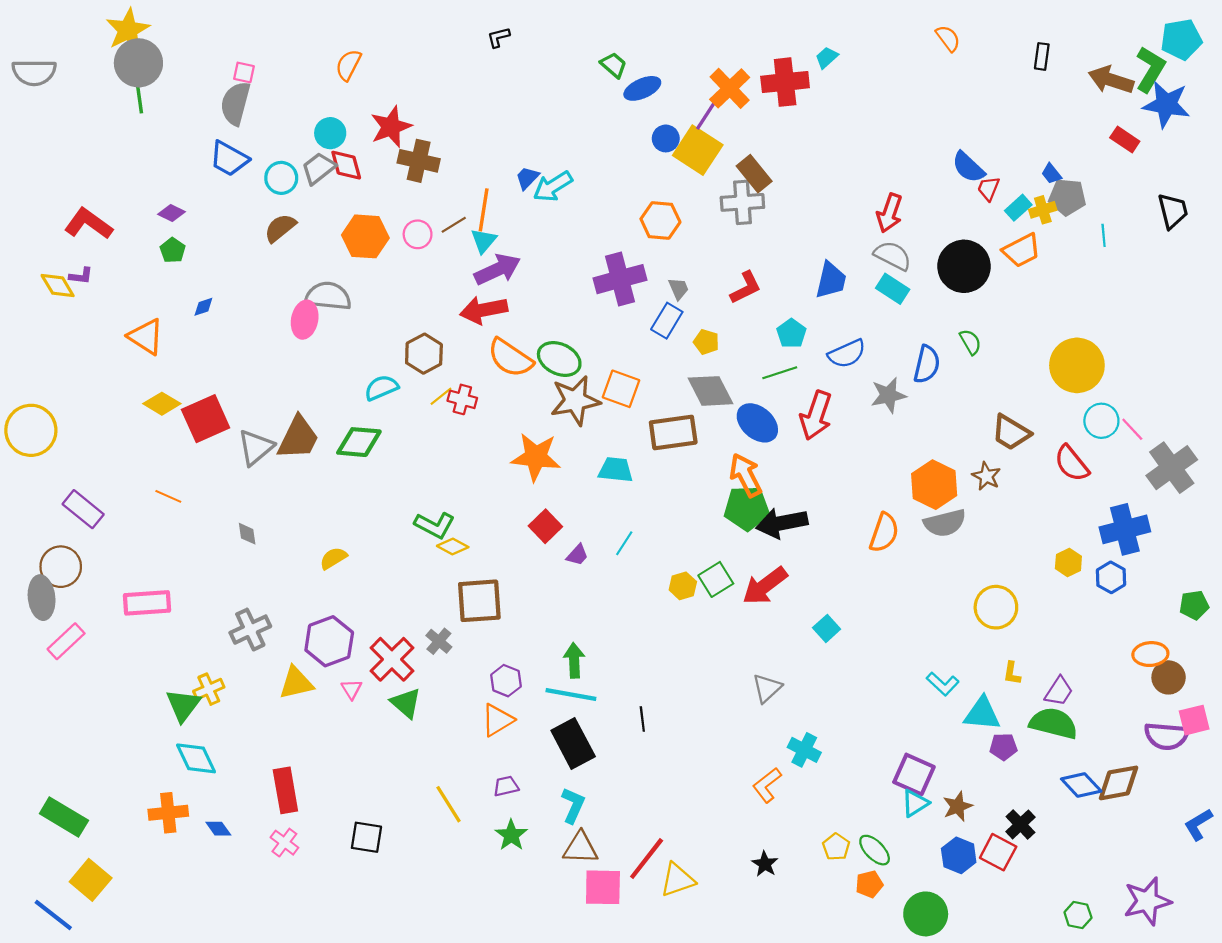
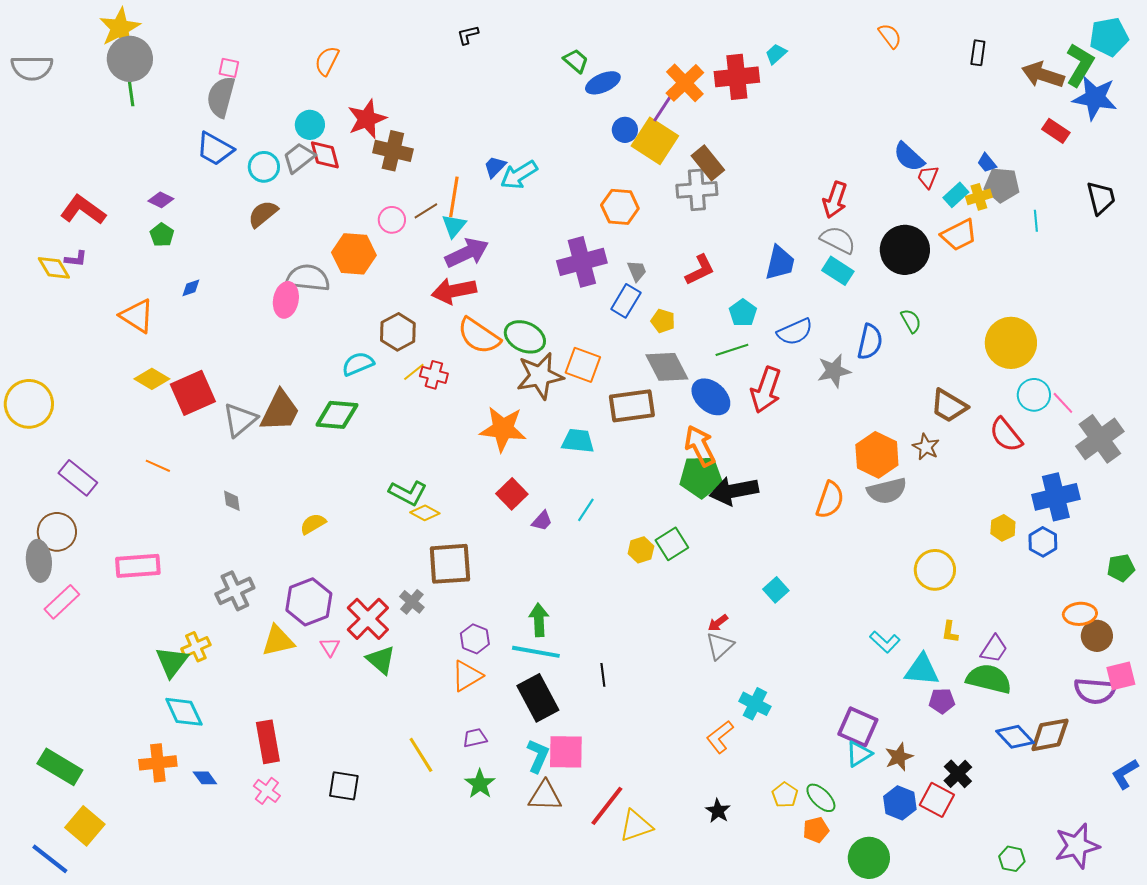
orange hexagon: (365, 236) -> (354, 254), moved
red arrow: (765, 586) -> (718, 623), moved, size x0.5
pink square: (603, 887) -> (566, 752), moved

